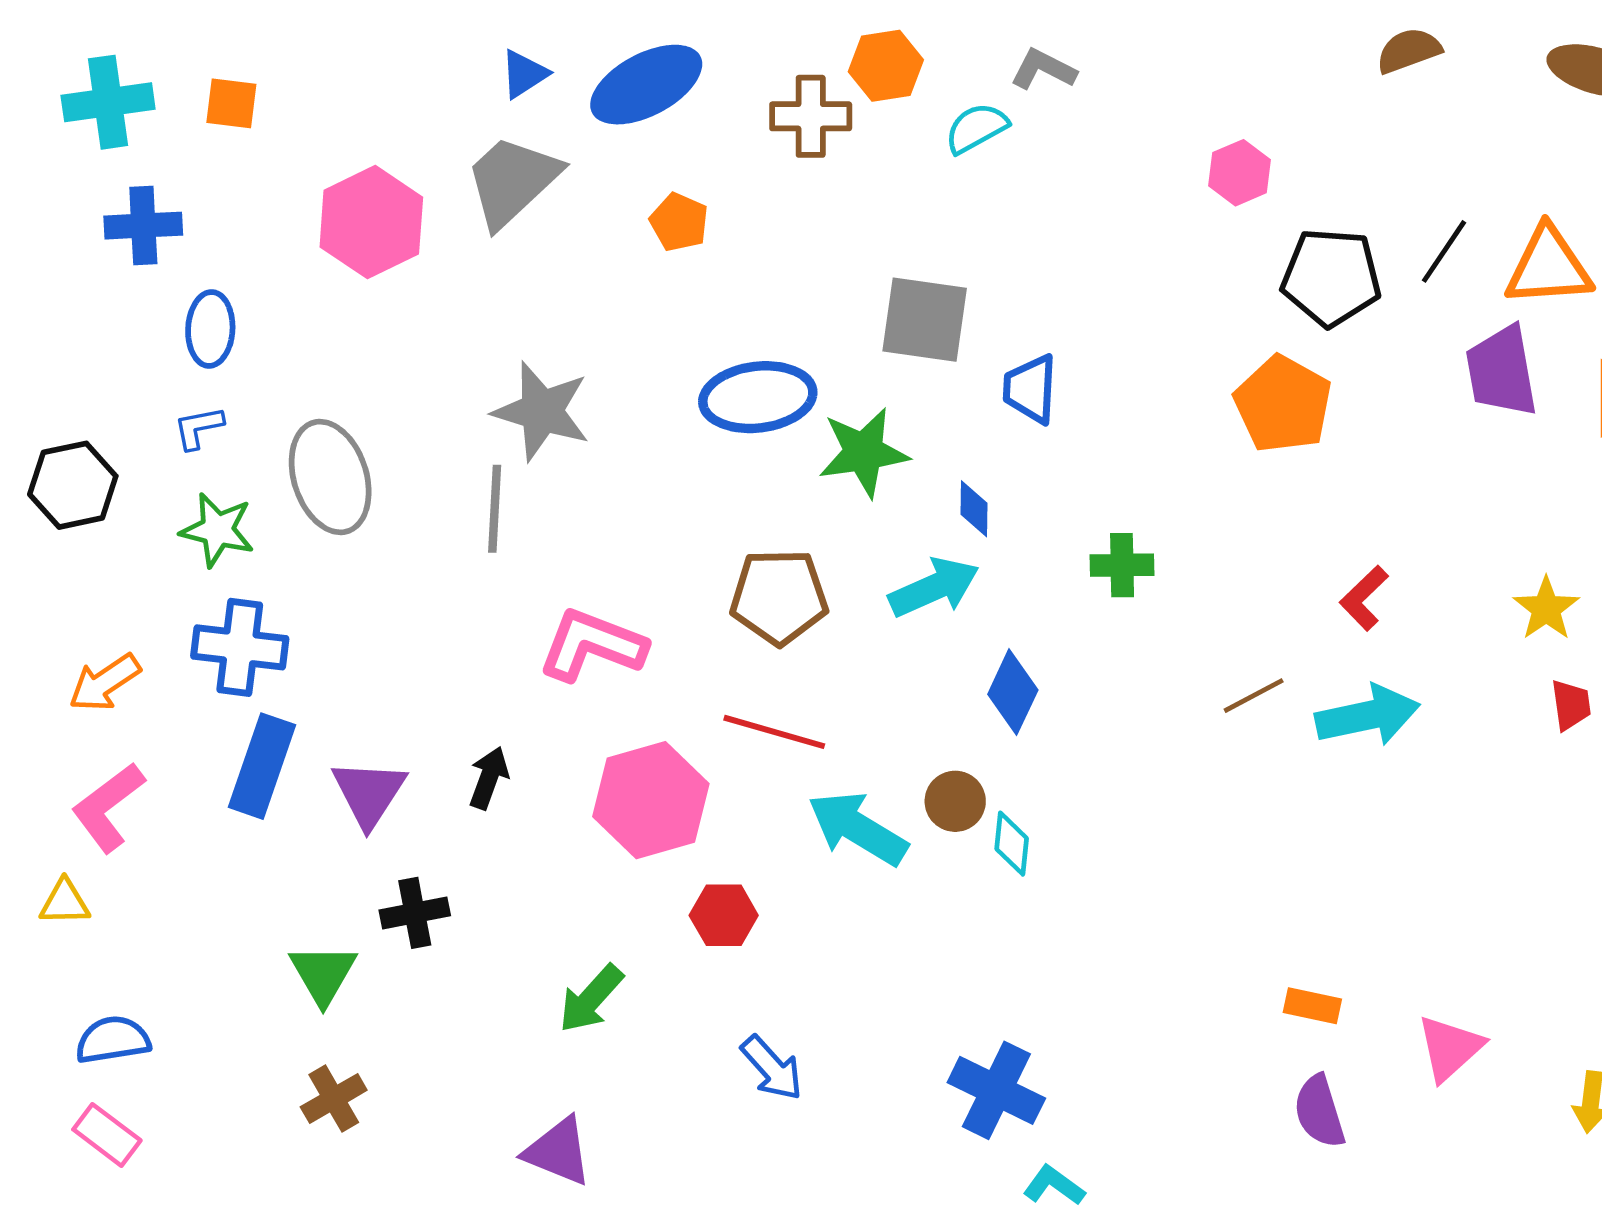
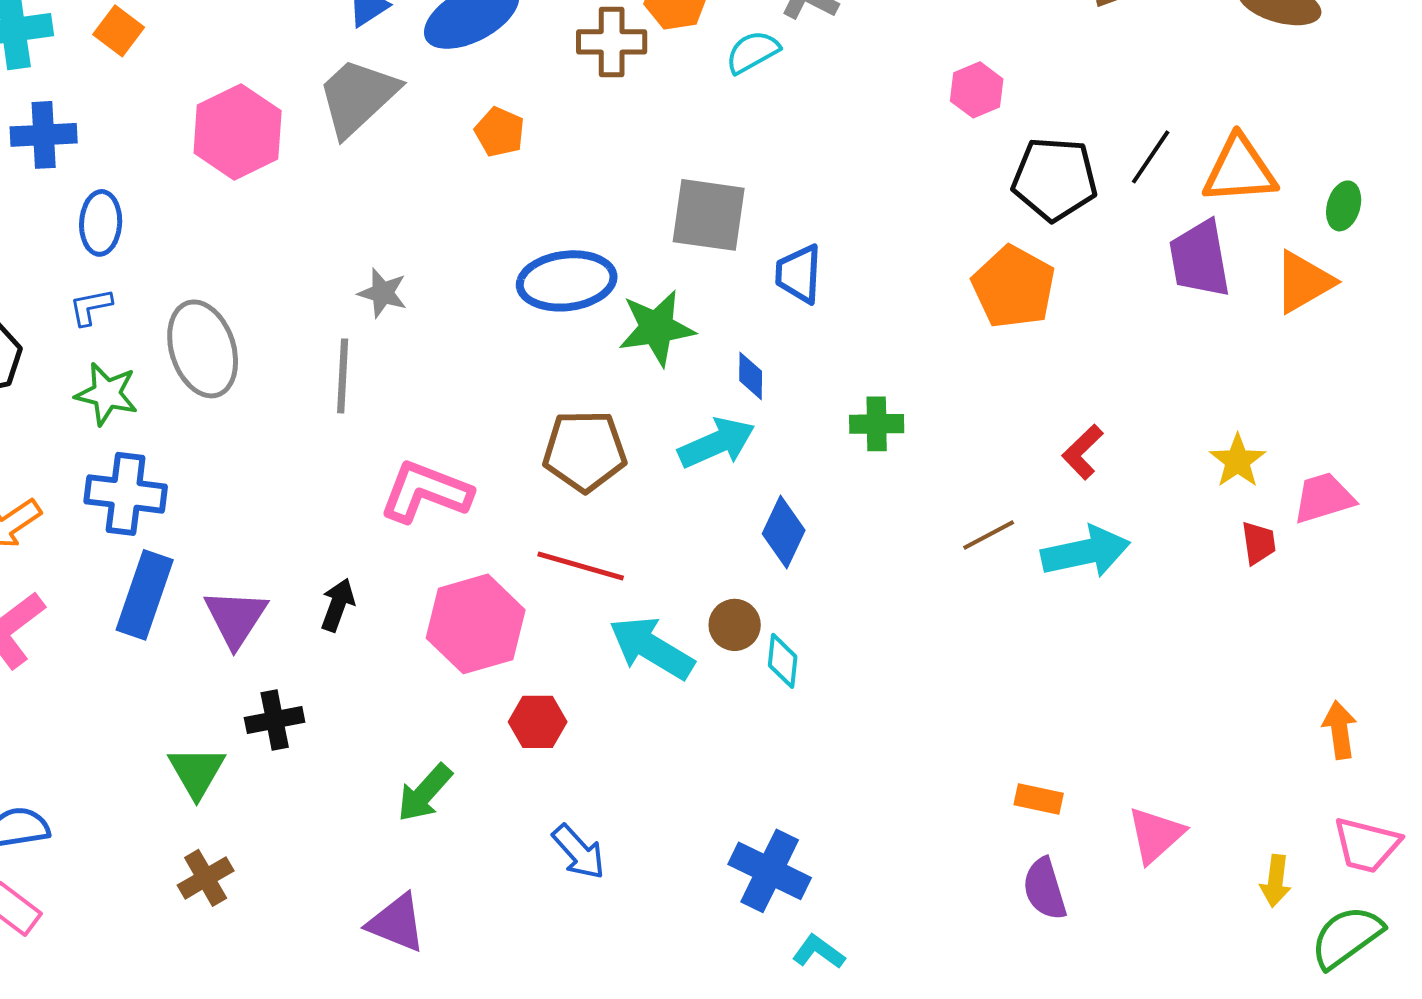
orange square: (231, 103) -> (119, 31), turned 30
gray star: (542, 411) -> (383, 293), size x0.6

